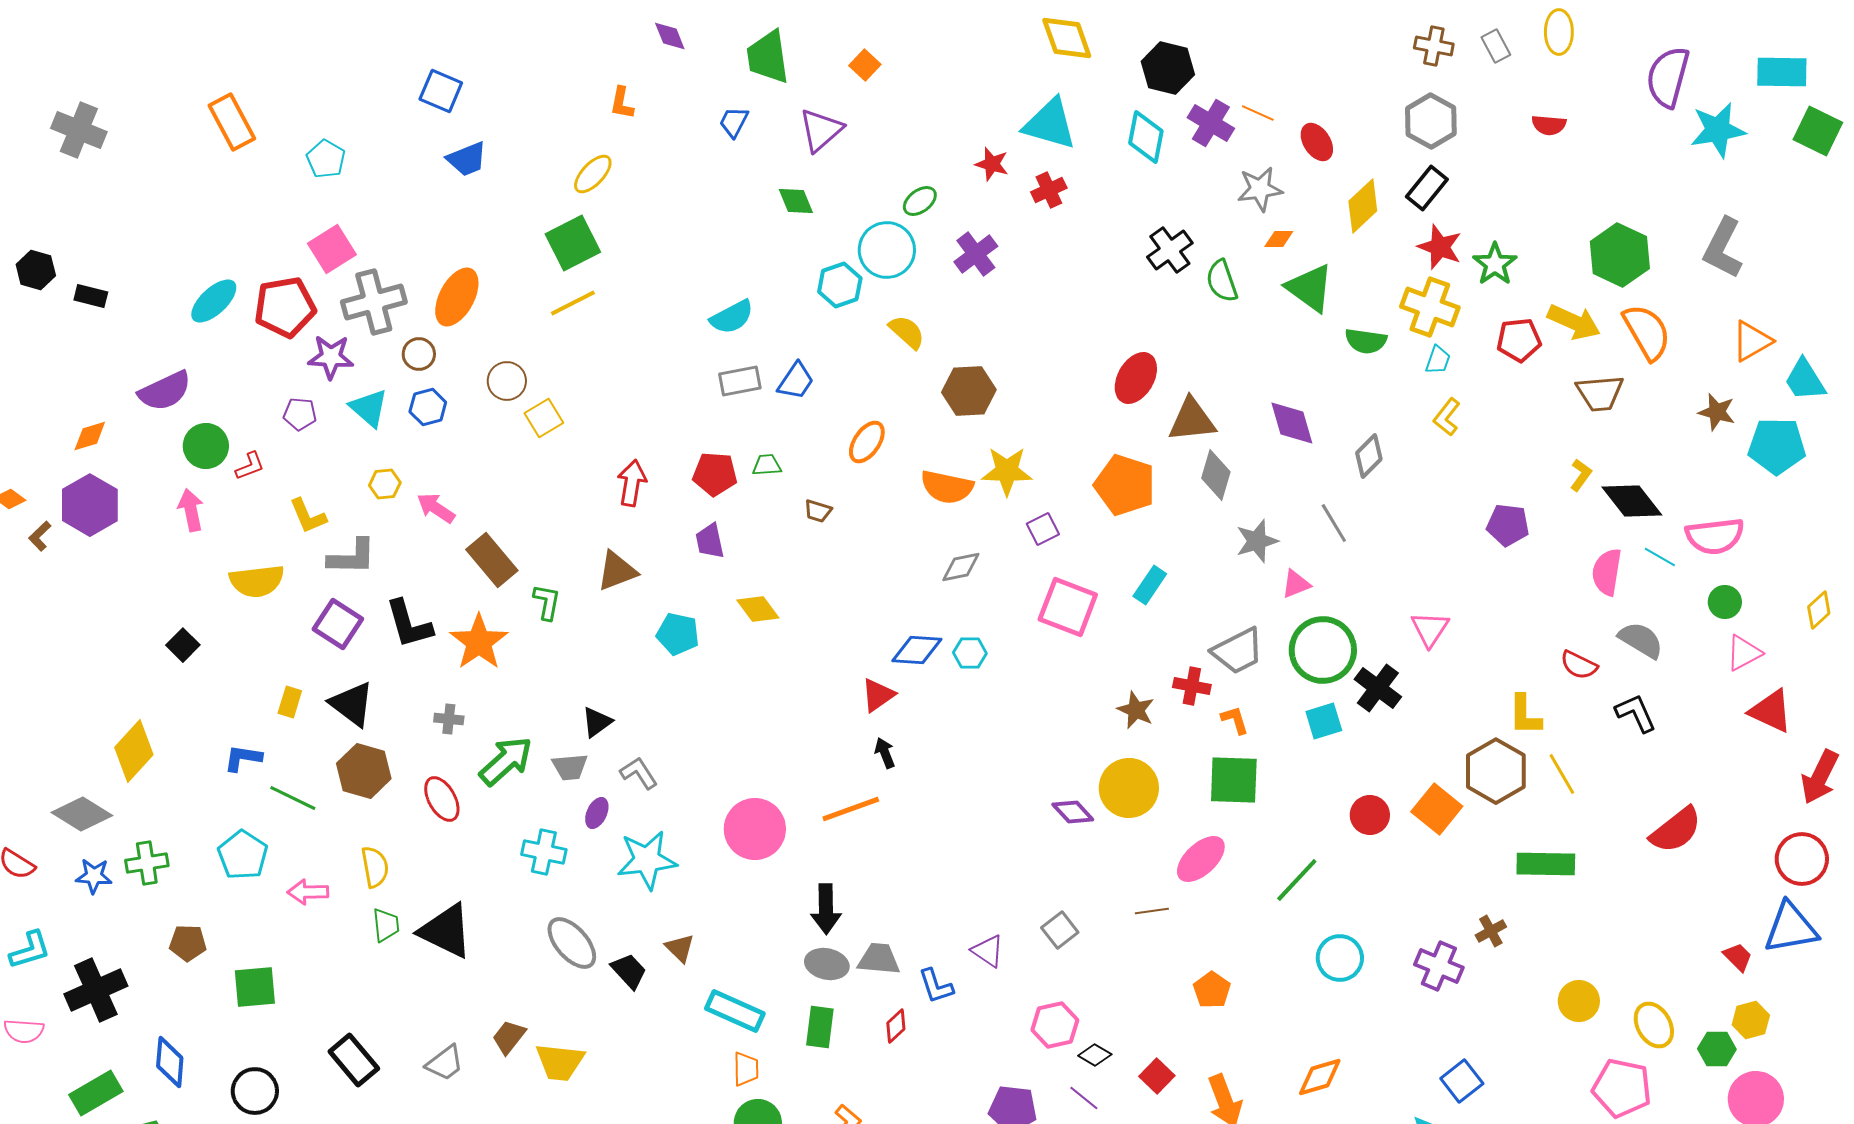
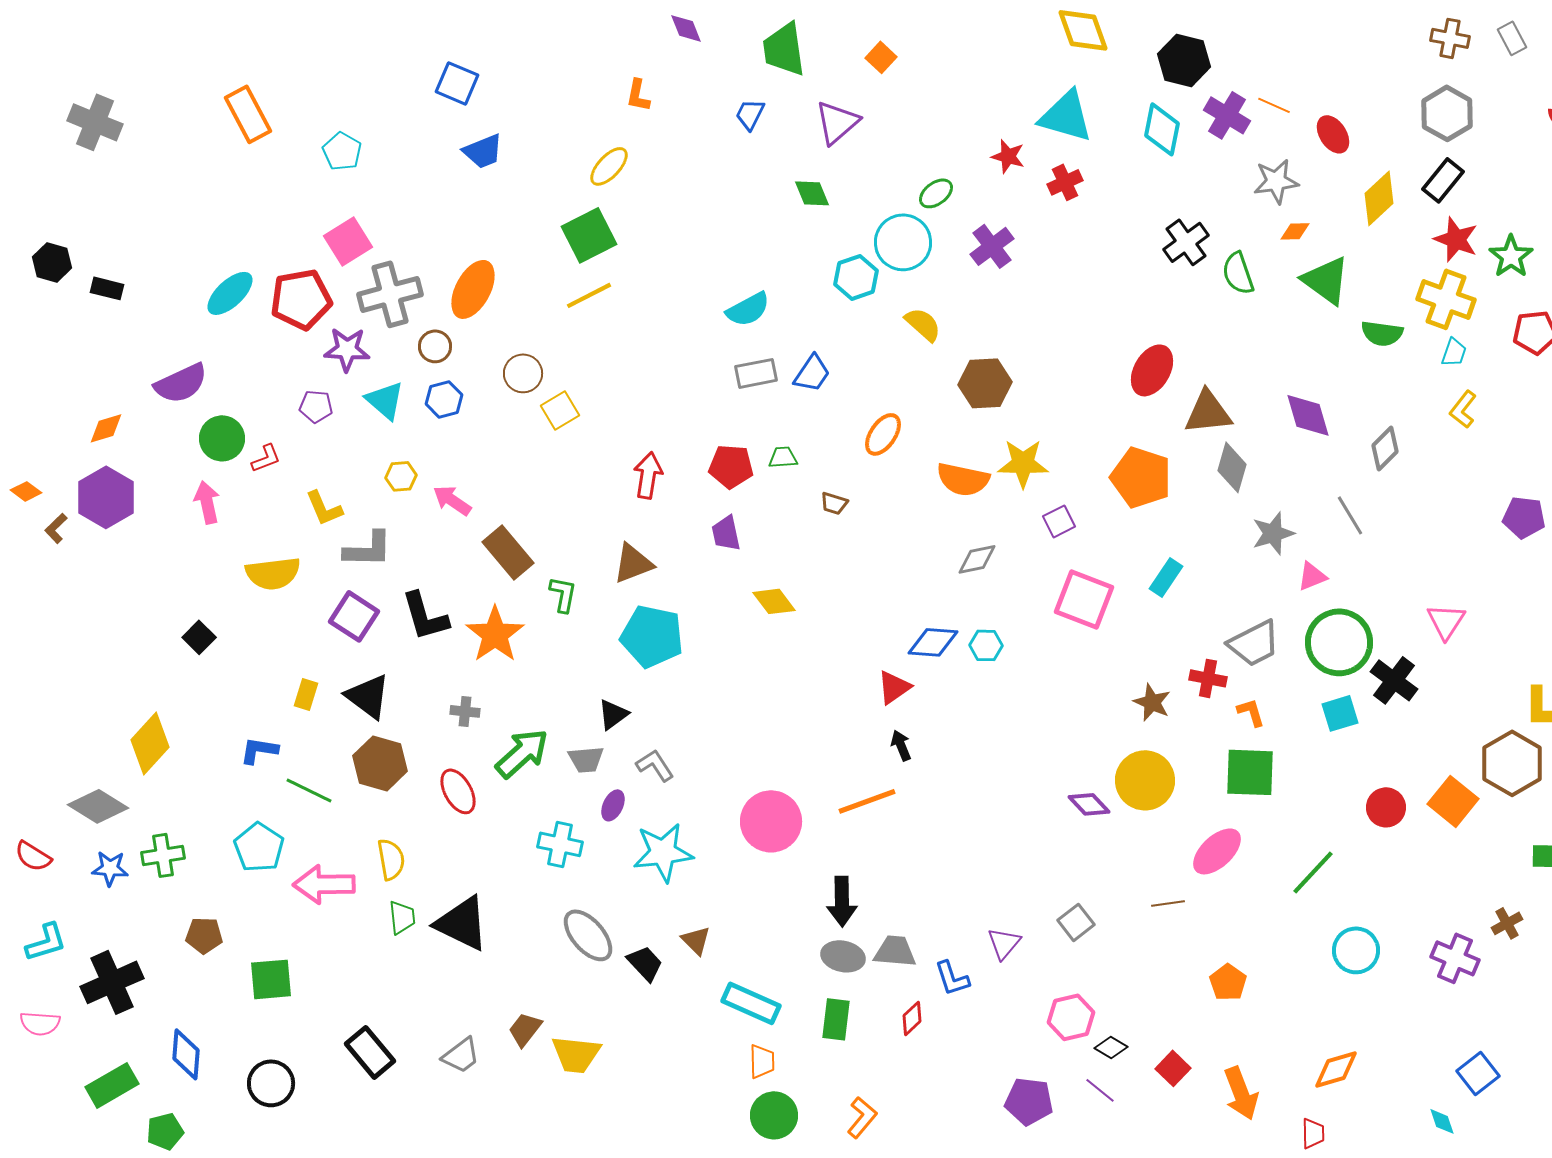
cyan pentagon: (678, 634) -> (652, 636), moved, size x1.5
pink arrow: (308, 892) -> (324, 884), size x1.5
purple triangle: (988, 951) -> (1004, 943), turned 36

